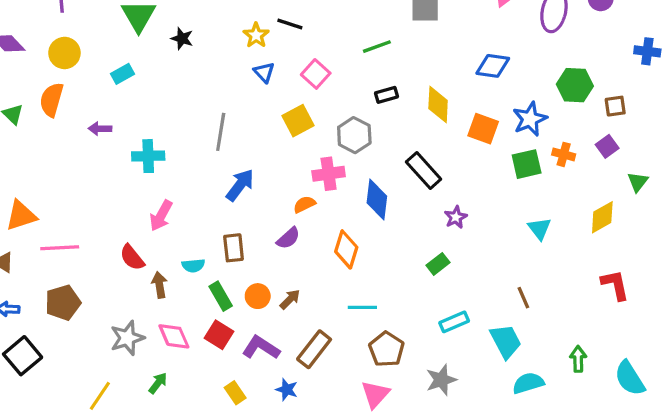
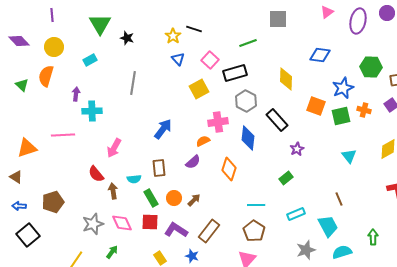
black rectangle: (387, 95) -> (235, 73), moved, size x1.6
purple arrow: (100, 129) -> (76, 94), turned 96
orange square: (483, 129) -> (316, 106), moved
gray line: (221, 132) -> (133, 83), moved
gray hexagon: (354, 135) -> (246, 101), moved
cyan cross: (148, 156) -> (92, 111), moved
pink line: (60, 248) -> (63, 135), moved
cyan line: (362, 307) -> (256, 205), moved
red square: (219, 335) -> (150, 222), turned -30
gray star: (441, 380) -> (306, 250), moved

